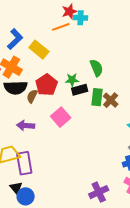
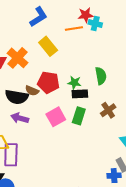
blue L-shape: (15, 39) -> (38, 17), moved
red pentagon: (47, 85) -> (48, 82), turned 30
black semicircle: (16, 88) -> (17, 97), moved
brown semicircle: (32, 96) -> (32, 91), turned -104
green rectangle: (97, 97) -> (79, 116), moved

